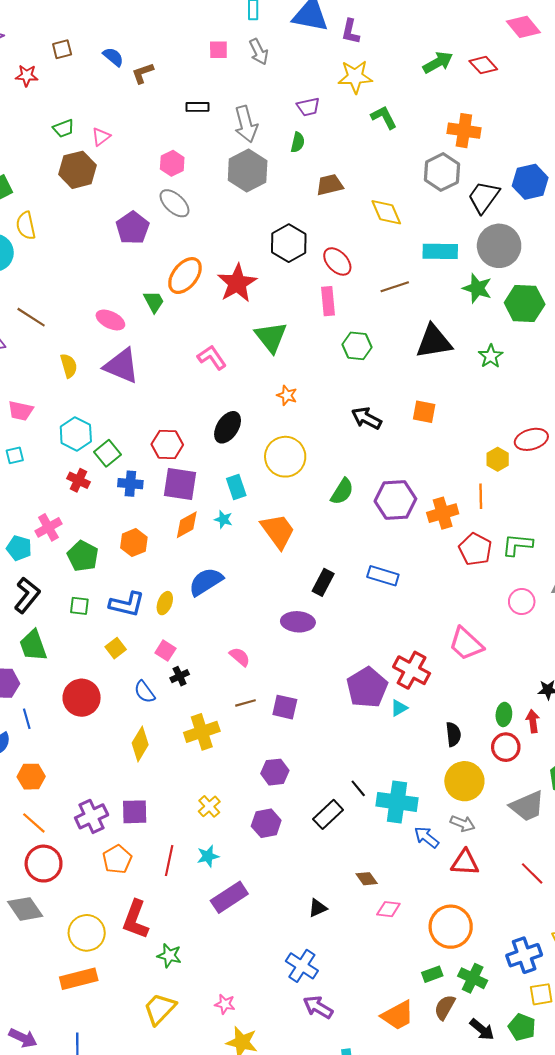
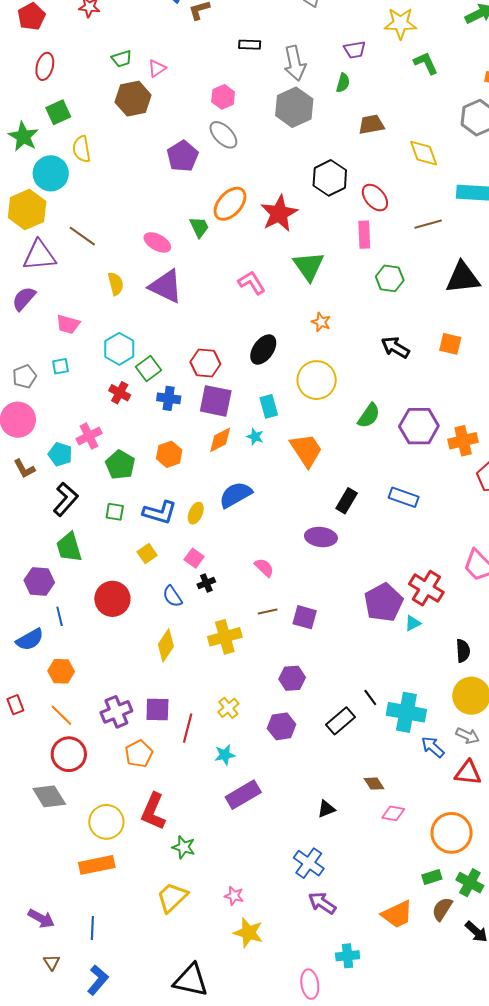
red line: (169, 861) -> (188, 728), moved

